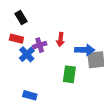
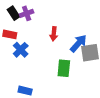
purple cross: (40, 45) -> (27, 13), moved
blue arrow: (85, 50) -> (78, 43), turned -48

